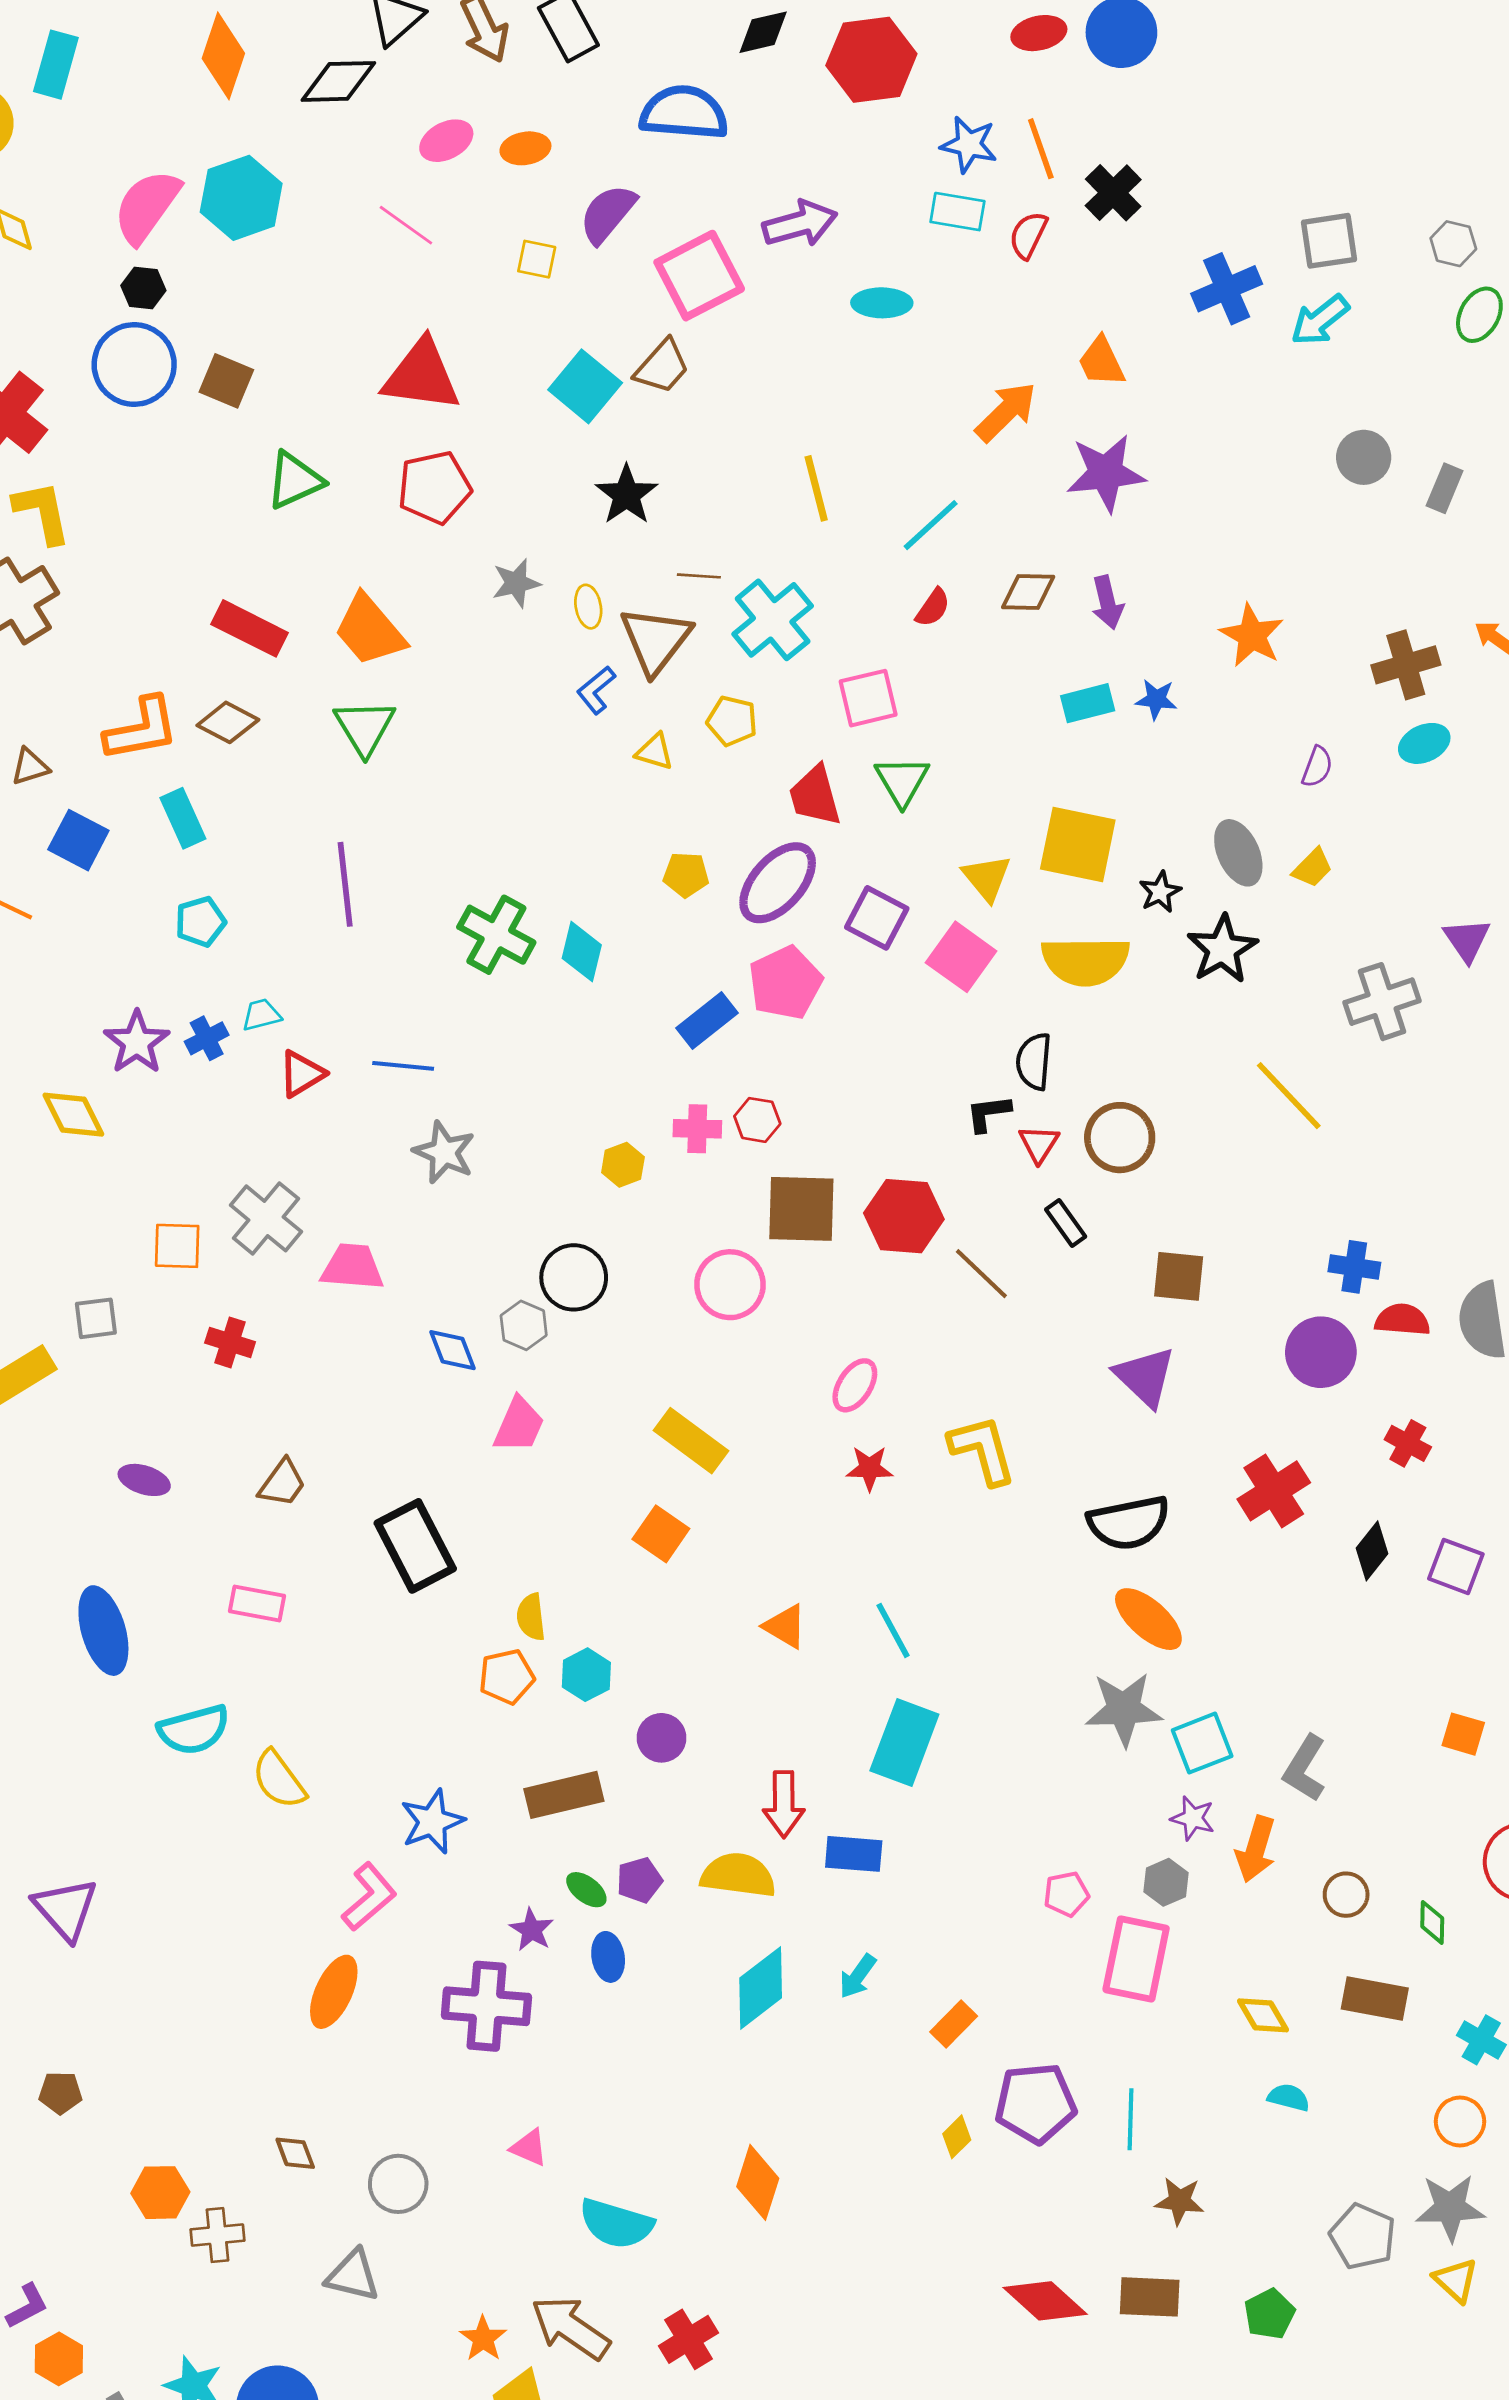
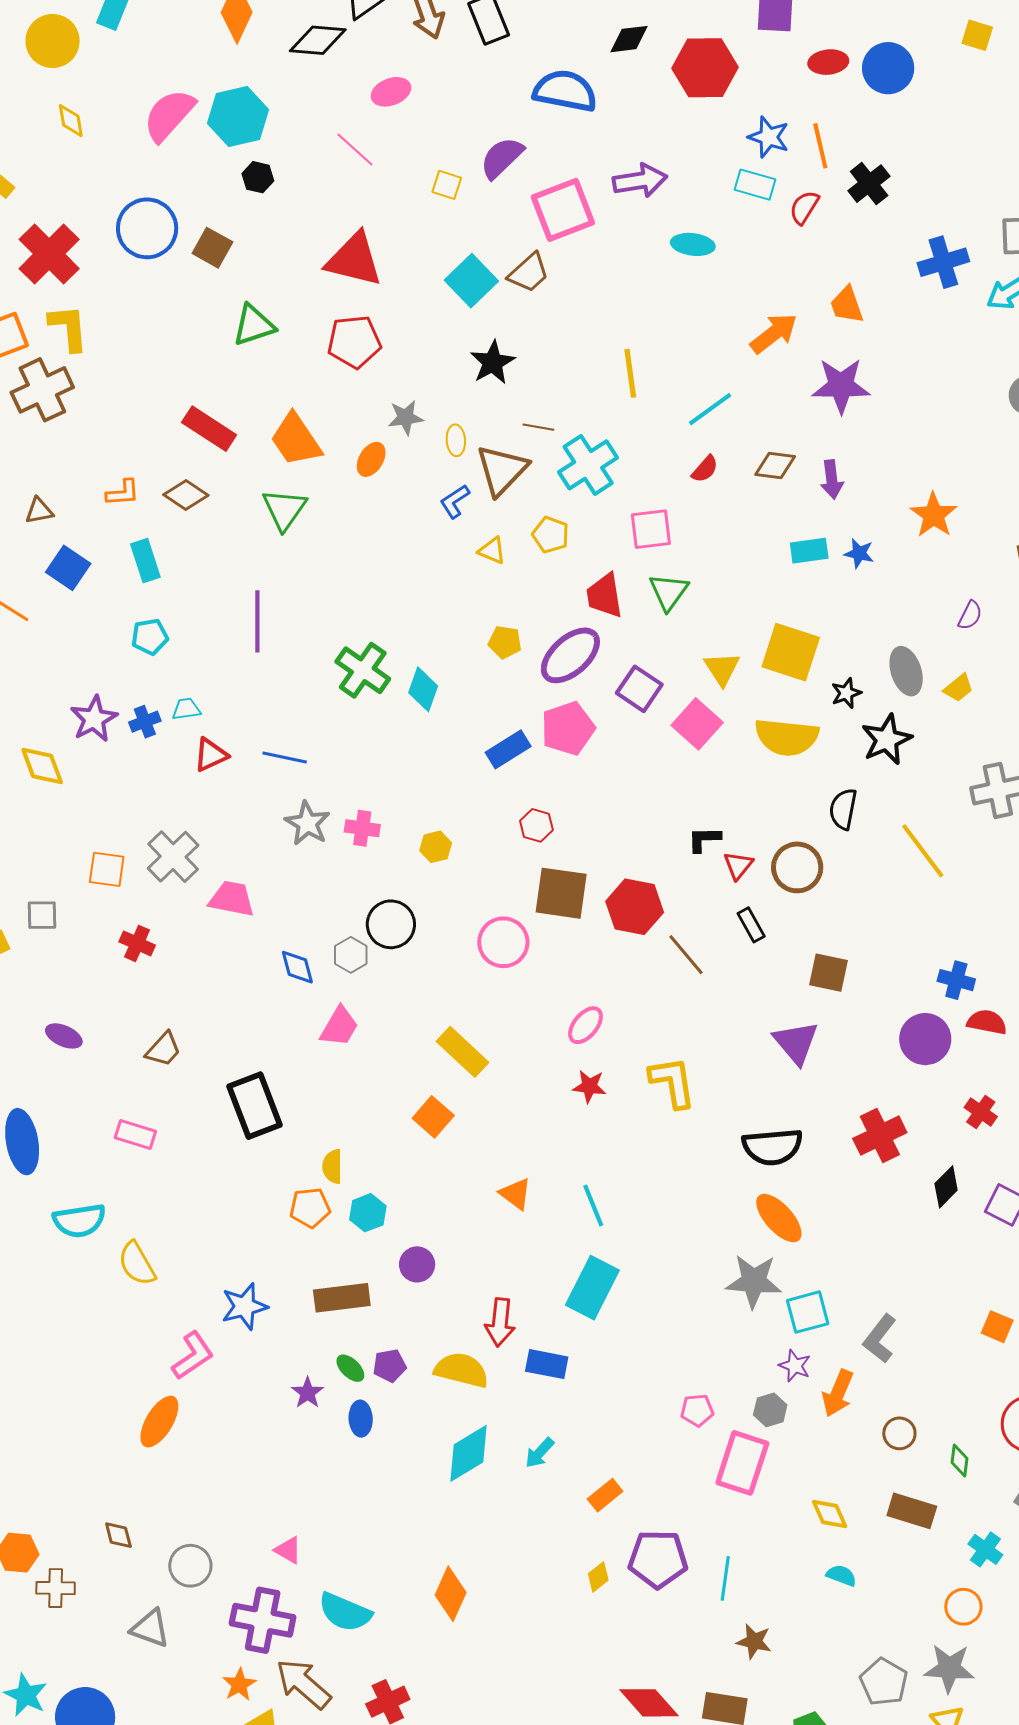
orange ellipse: (525, 148) -> (371, 459), moved, turned -56
black hexagon: (143, 288) -> (258, 177), moved
orange L-shape: (142, 729) -> (123, 493), size x0.6
black semicircle: (1034, 1061) -> (843, 809), moved
pink cross: (697, 1129) -> (362, 828), moved
purple cross: (486, 2006) -> (263, 1620), moved

